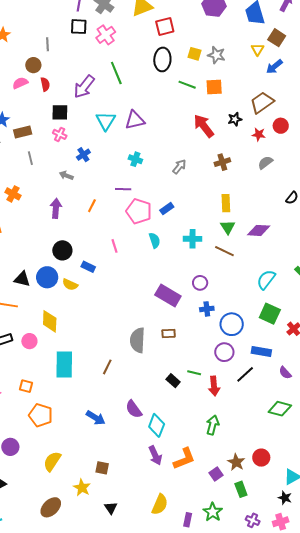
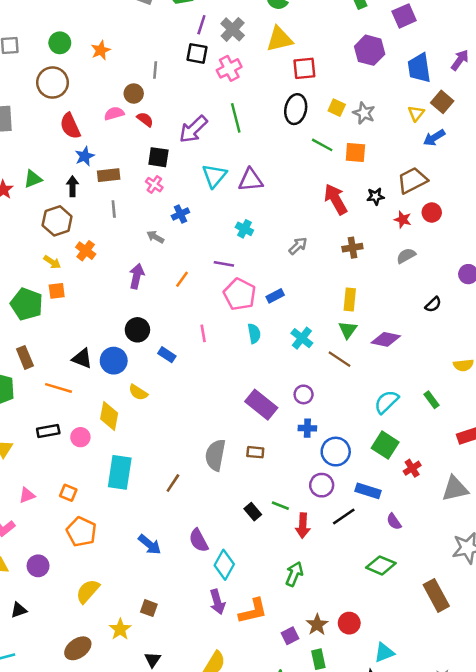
red semicircle: (45, 84) -> (145, 119), turned -48
cyan cross: (193, 239) -> (302, 338), turned 30
yellow semicircle: (70, 285) -> (138, 392), moved

